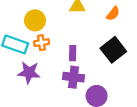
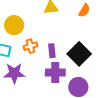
orange cross: (41, 43) -> (30, 46), moved
black square: (113, 50) -> (79, 54), moved

